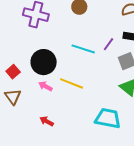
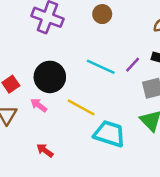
pink arrow: (45, 86) -> (39, 105), moved
cyan trapezoid: (108, 118) -> (109, 134), moved

